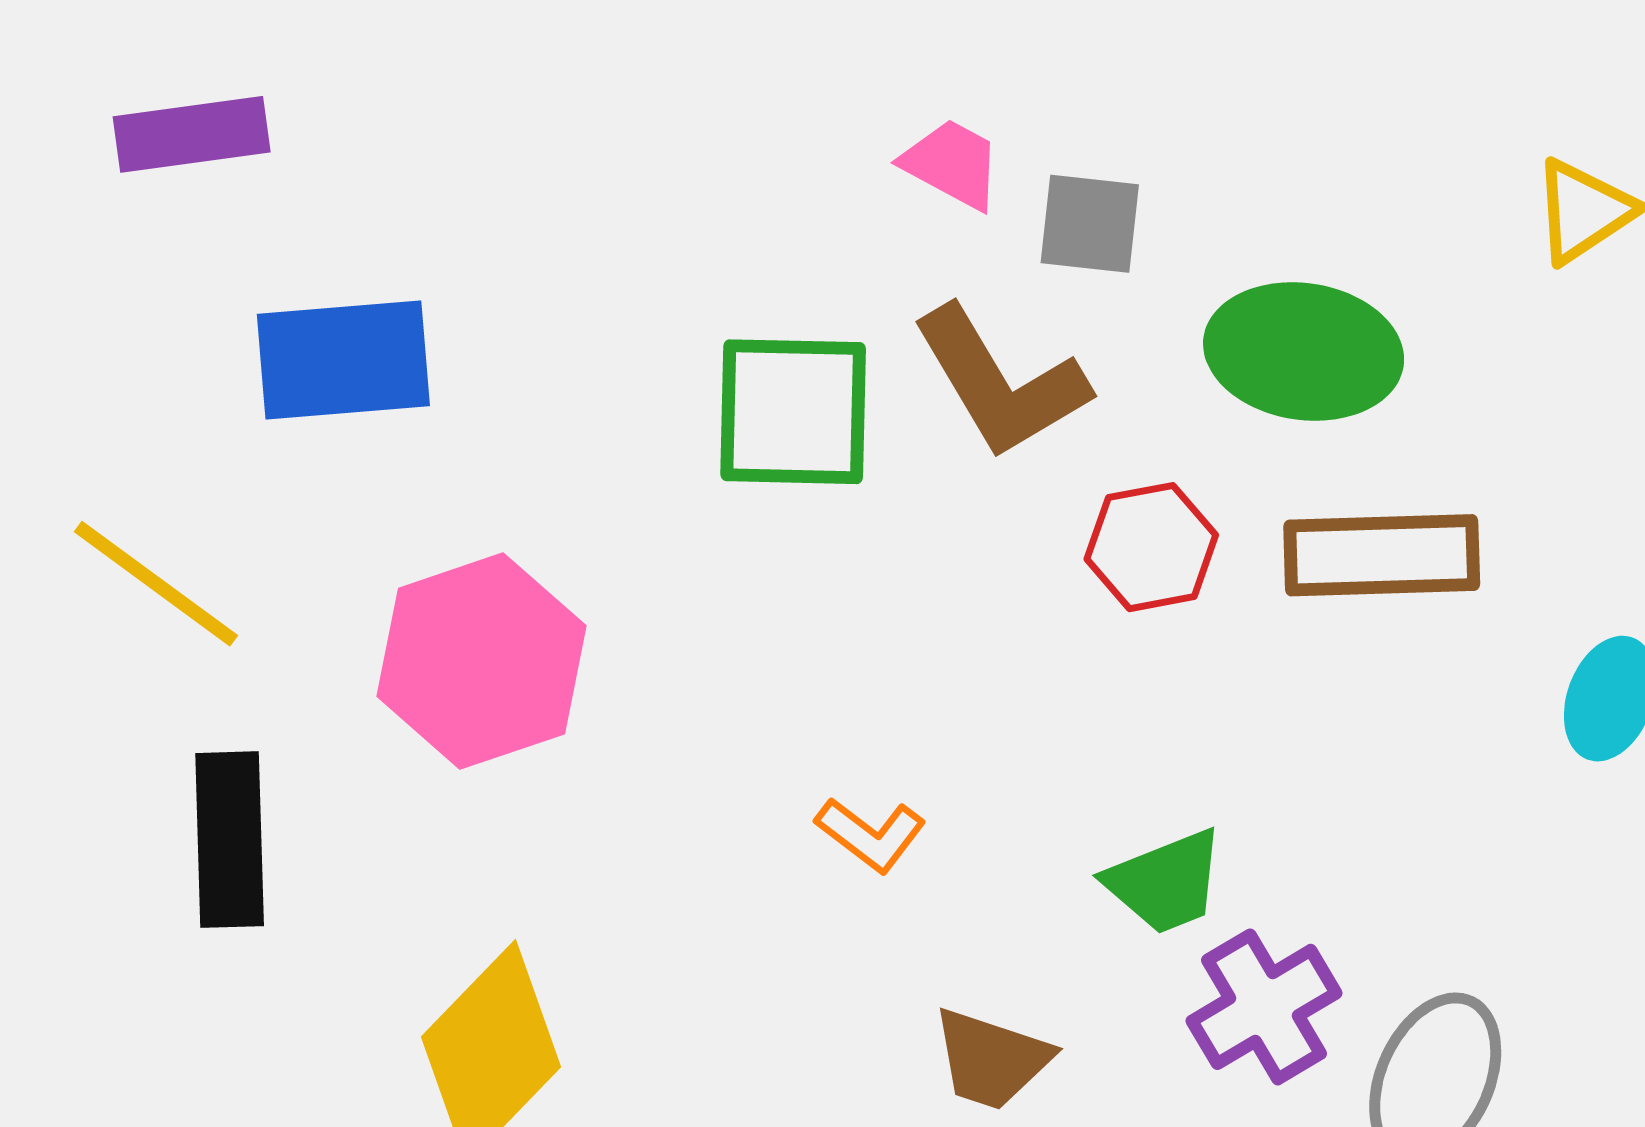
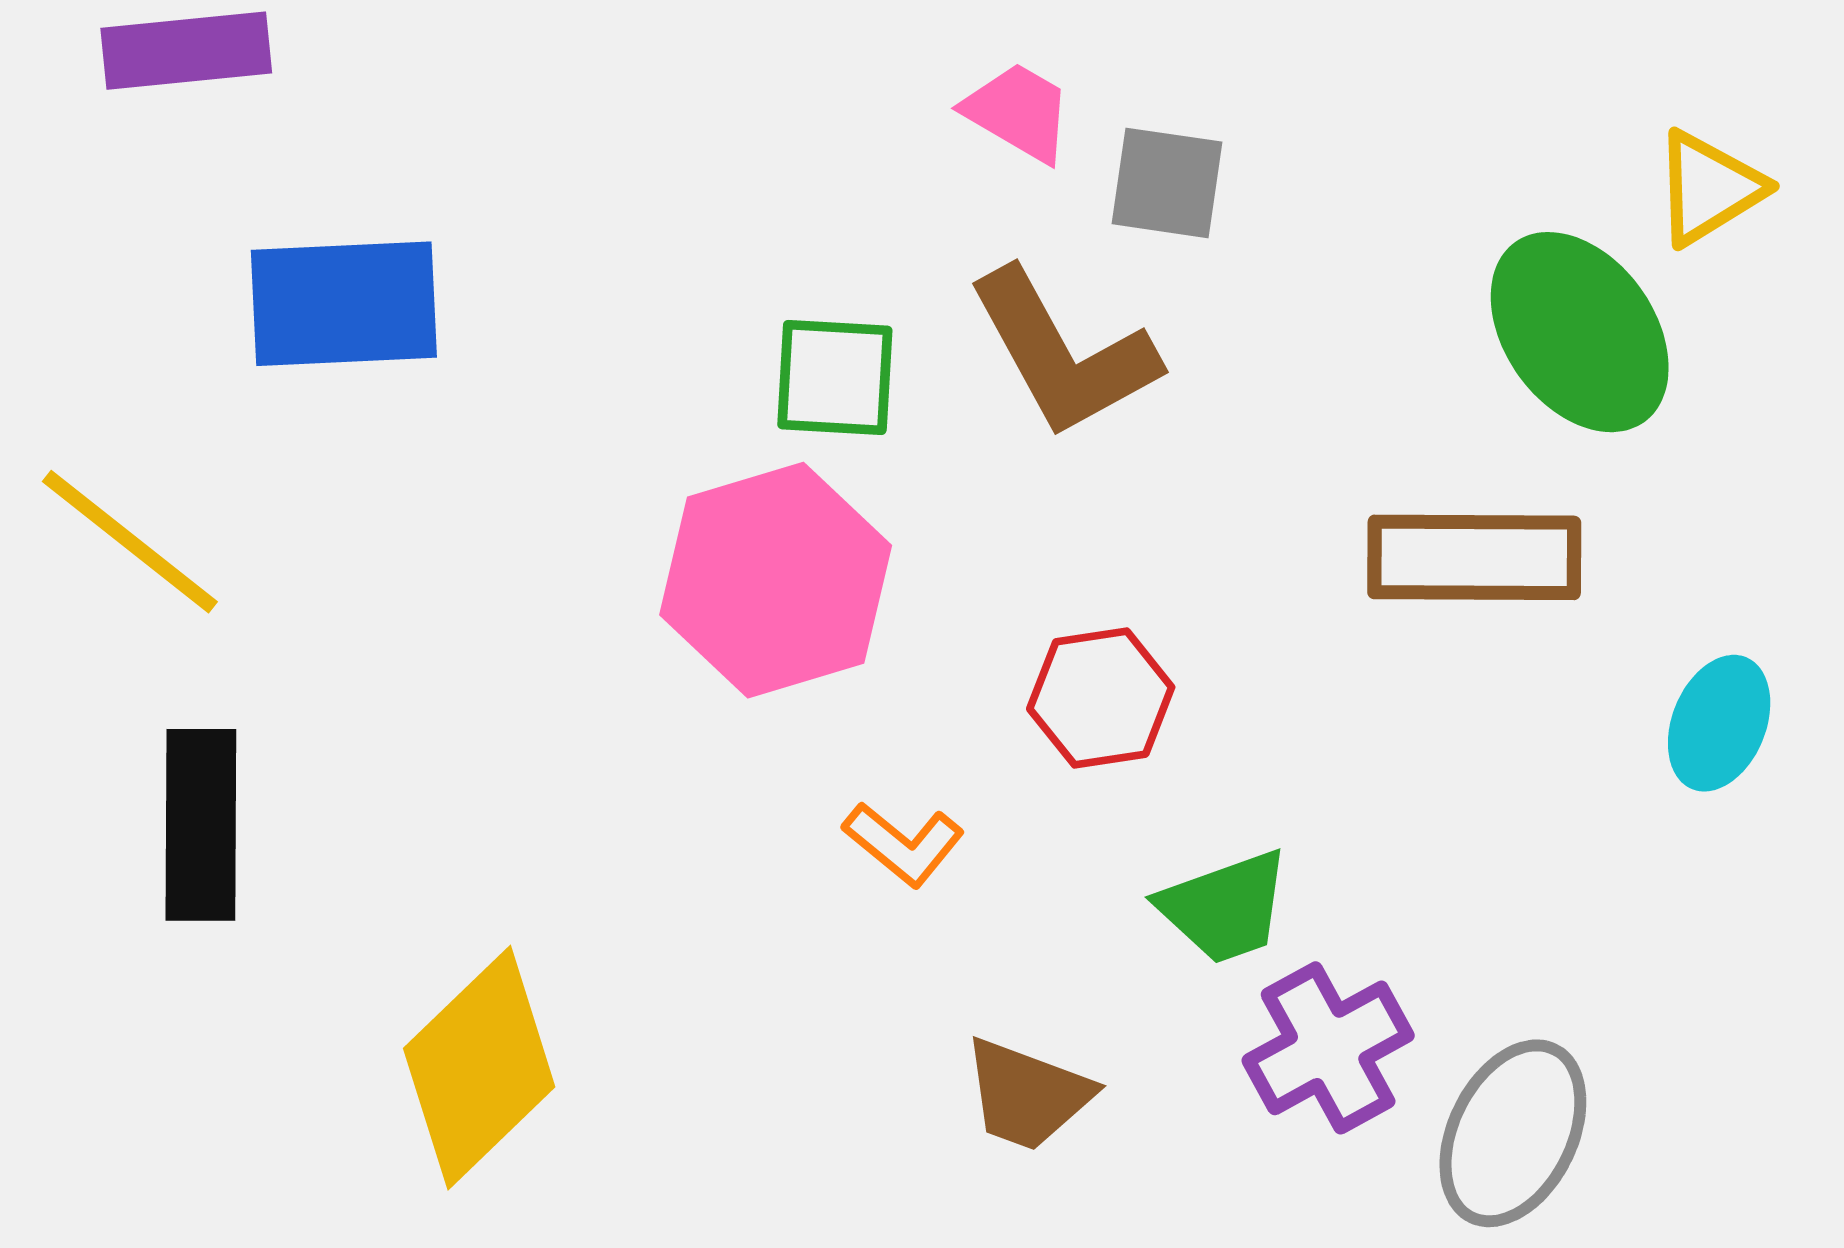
green ellipse: (1304, 351) -> (1580, 332), moved, turned 44
green square: (793, 412) -> (835, 378), size x0.7
red hexagon: (1151, 547) -> (1101, 698), moved
pink hexagon: (481, 661) -> (776, 580), moved

